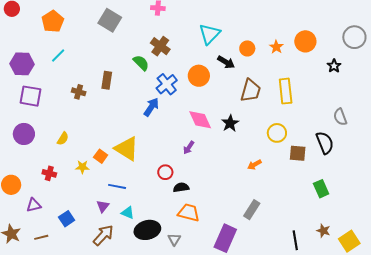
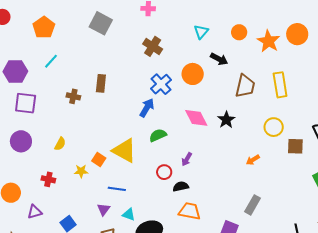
cyan triangle: (209, 34) -> (201, 32), size x0.7
orange star: (276, 47) -> (268, 41), size x1.6
orange circle: (247, 48) -> (239, 32), moved
green semicircle: (141, 63) -> (158, 135), moved, turned -66
purple arrow: (189, 148) -> (187, 159), moved

